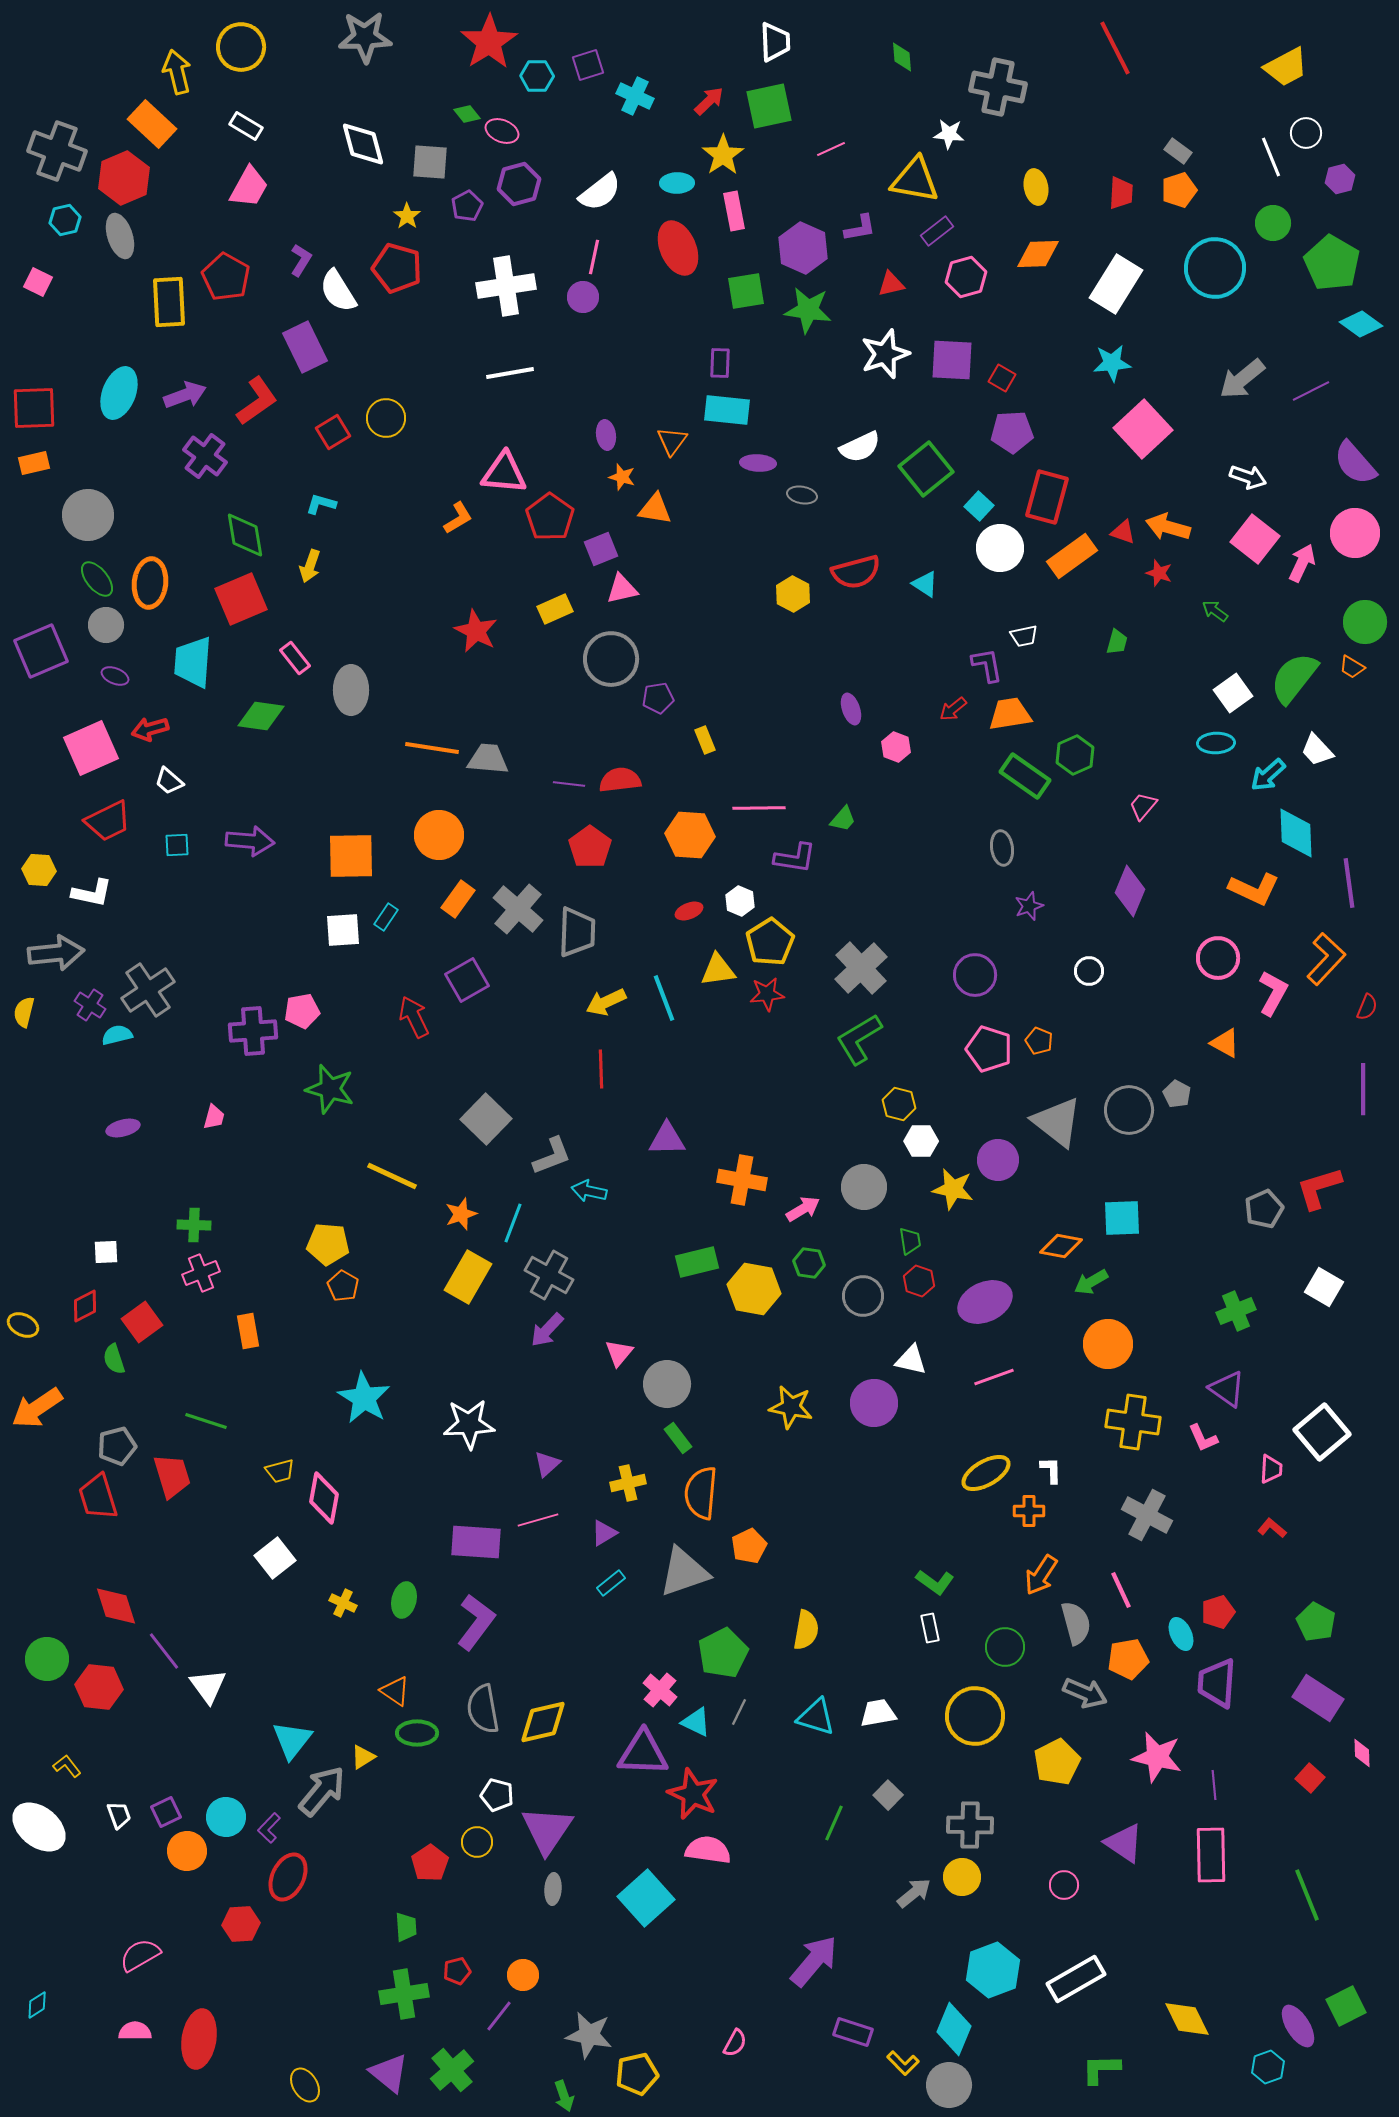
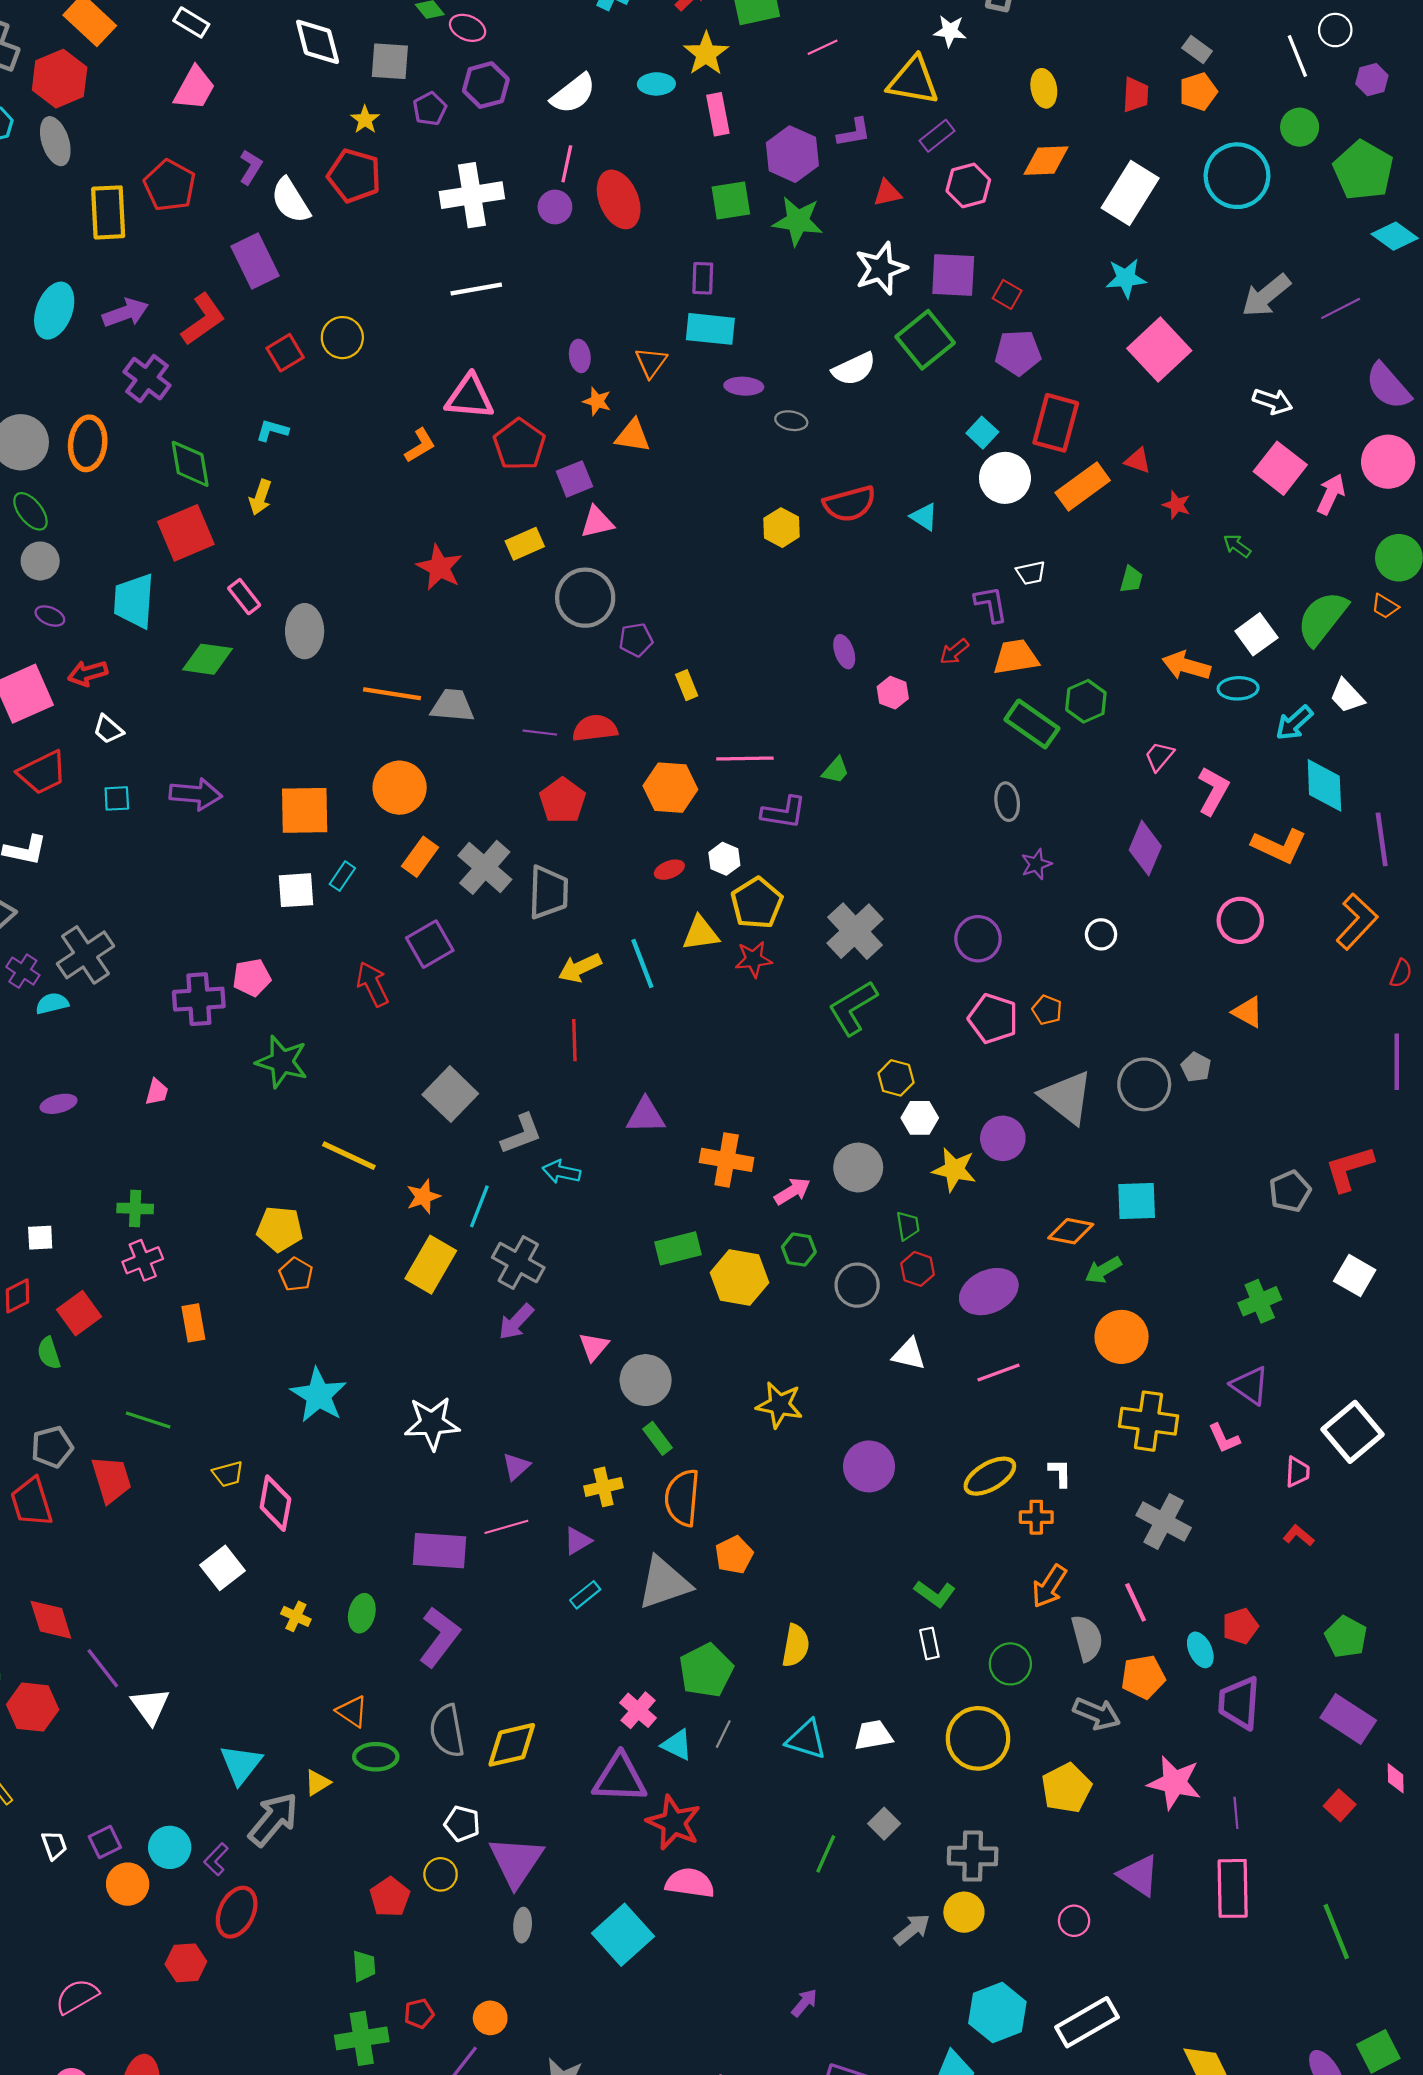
red ellipse: (678, 248) -> (619, 199), moved
green square: (926, 469) -> (925, 340), moved
orange arrow: (1168, 527) -> (1186, 666), moved
orange ellipse: (150, 583) -> (88, 443), moved
pink L-shape: (1273, 993) -> (1213, 791), moved
purple circle: (874, 1403) -> (869, 1466), moved
purple arrow: (814, 1961) -> (804, 2003), size x0.5

